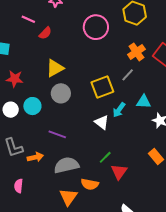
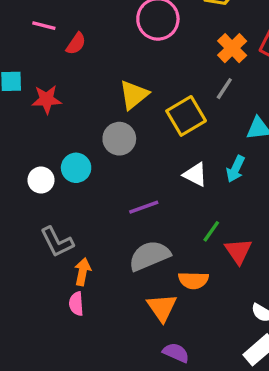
yellow triangle: (55, 68) -> (134, 95), moved
red star: (15, 79) -> (47, 99), moved
cyan arrow: (119, 110) -> (235, 169), moved
purple line: (57, 134) -> (144, 207), moved, turned -30
orange arrow: (35, 157) -> (83, 272), moved, turned -56

